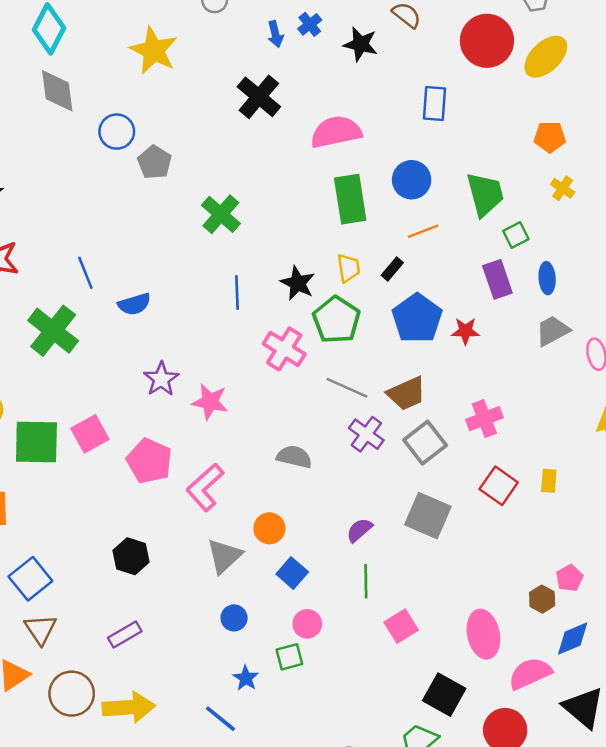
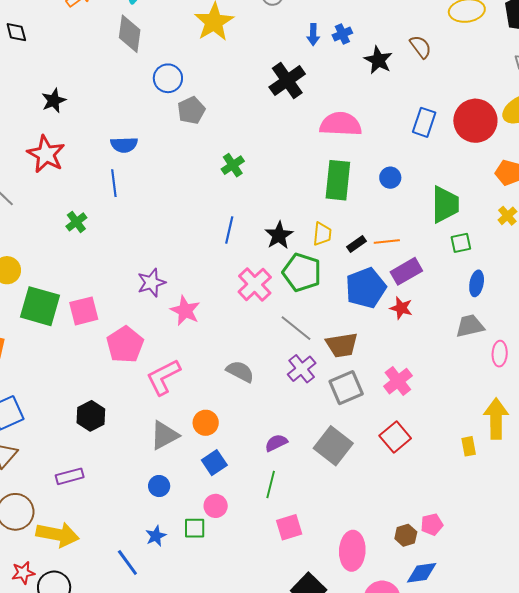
red circle: (487, 41) -> (475, 121), moved
blue circle: (412, 180) -> (390, 178), size x0.7
green cross: (221, 214) -> (233, 165), size x0.7
orange line: (423, 231) -> (387, 242), moved
purple rectangle: (497, 279) -> (406, 271), moved, turned 64
blue semicircle: (134, 304) -> (124, 145), moved
green pentagon: (336, 320) -> (302, 272), turned -30
green cross: (53, 331) -> (76, 222), size x0.5
pink cross: (484, 419) -> (398, 381), turned -32
yellow rectangle: (549, 481) -> (469, 446), moved, turned -30

